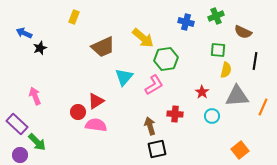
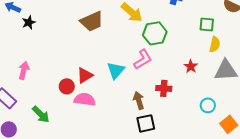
cyan triangle: (124, 77) -> (116, 70), moved
pink arrow: (35, 96) -> (24, 70), turned 36
cyan circle: (212, 116) -> (208, 105), moved
green arrow: (37, 142) -> (41, 114), moved

